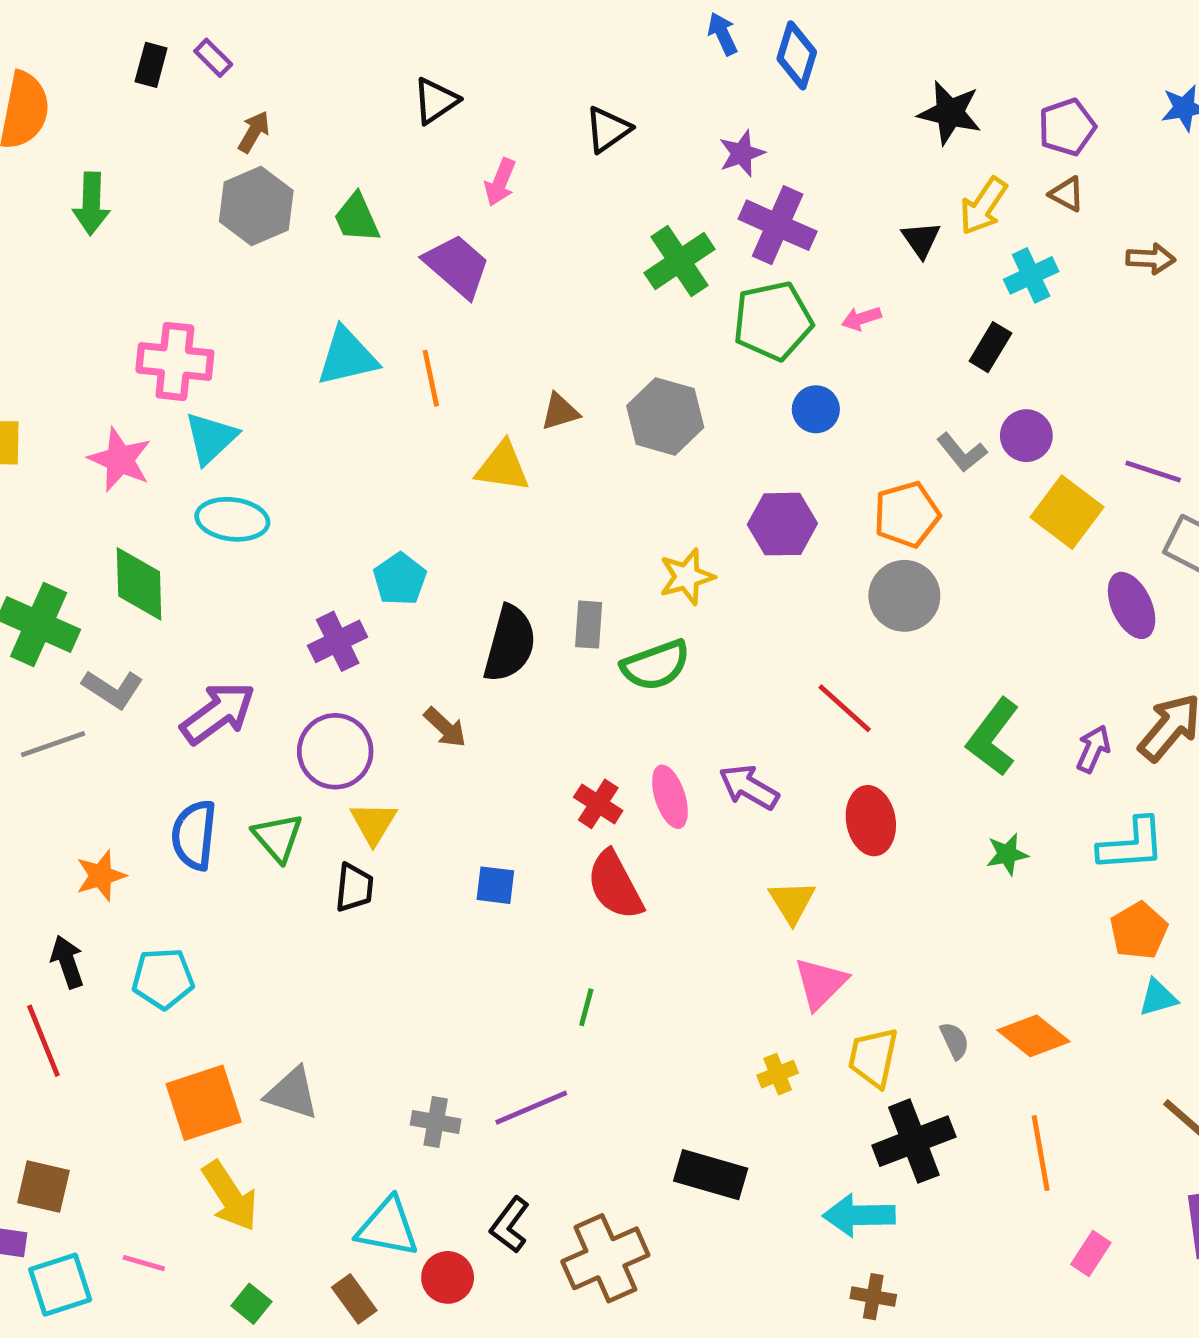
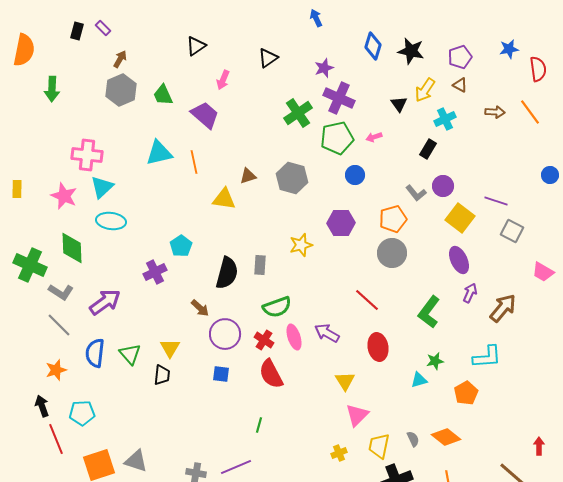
blue diamond: (797, 55) -> (373, 46), moved
purple ellipse: (1132, 605) -> (459, 260), moved
green semicircle: (656, 665) -> (277, 307), moved
gray line: (53, 744) -> (59, 325), moved, turned 64
purple arrow: (1093, 749) -> (470, 293), moved
purple circle: (335, 751) -> (225, 334), moved
orange pentagon: (1139, 931) -> (466, 393), moved
cyan triangle: (1158, 998) -> (419, 380), moved
red line: (43, 1041) -> (56, 439), moved

